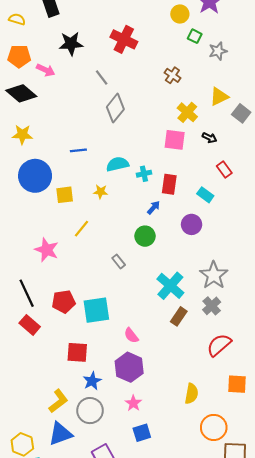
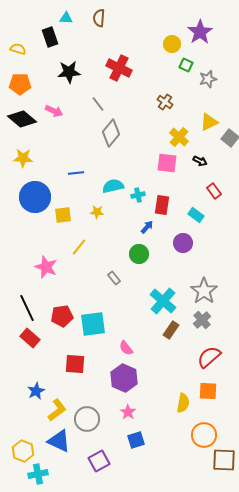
pink arrow: (46, 70) -> (54, 111), moved
blue star: (92, 381) -> (36, 391), moved
orange square: (237, 384) -> (208, 391), moved
blue triangle: (60, 434) -> (59, 441), turned 45

